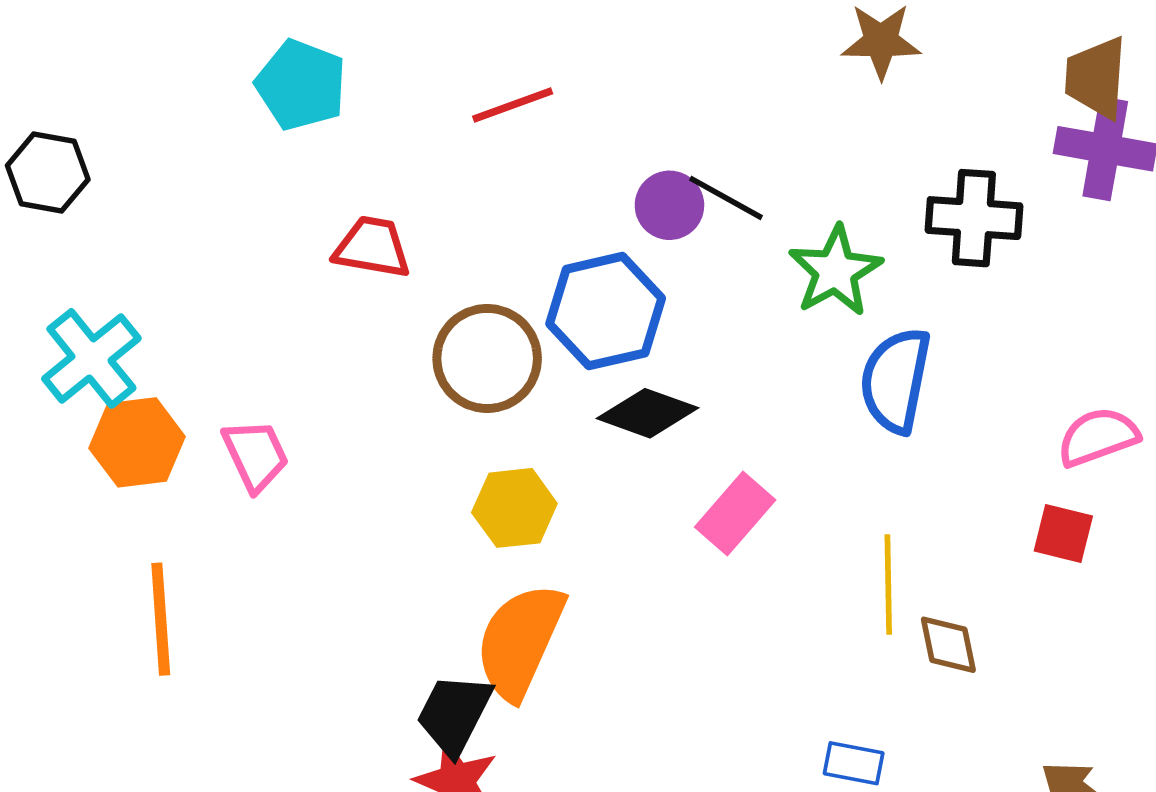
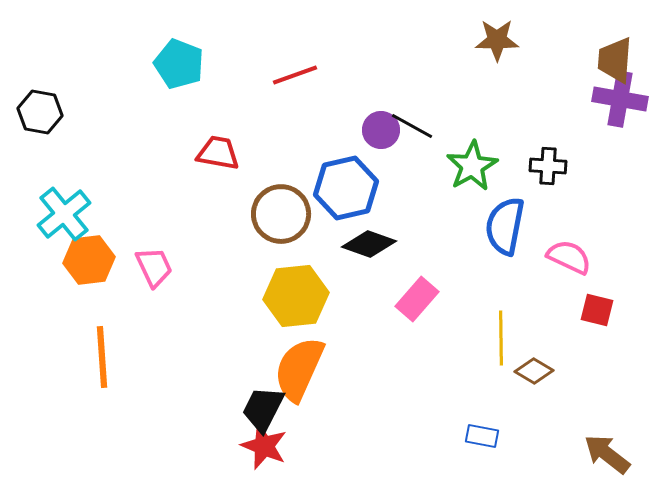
black cross: (974, 218) -> (548, 166), moved, size x0.7
pink semicircle: (1098, 437) -> (569, 257), moved, turned 45
yellow hexagon: (514, 508) -> (296, 296), size x1.4
brown diamond: (948, 645) -> (534, 371), turned -48

